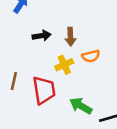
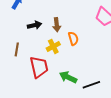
orange semicircle: (91, 56) -> (73, 39), turned -88
brown line: (14, 81) -> (17, 49), moved

